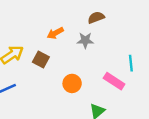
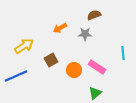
brown square: (41, 59) -> (51, 60), moved, turned 32
pink rectangle: (114, 81) -> (97, 67), moved

